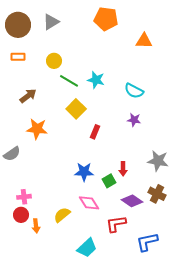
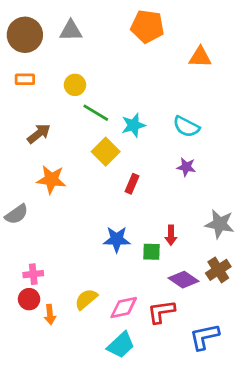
gray triangle: (51, 22) -> (71, 31), turned 30
cyan star: (96, 80) -> (133, 125), moved, turned -30
green square: (109, 181) -> (151, 252), turned 32
brown cross: (157, 194) -> (218, 270), turned 30
pink diamond: (89, 203) -> (124, 307), moved, turned -70

